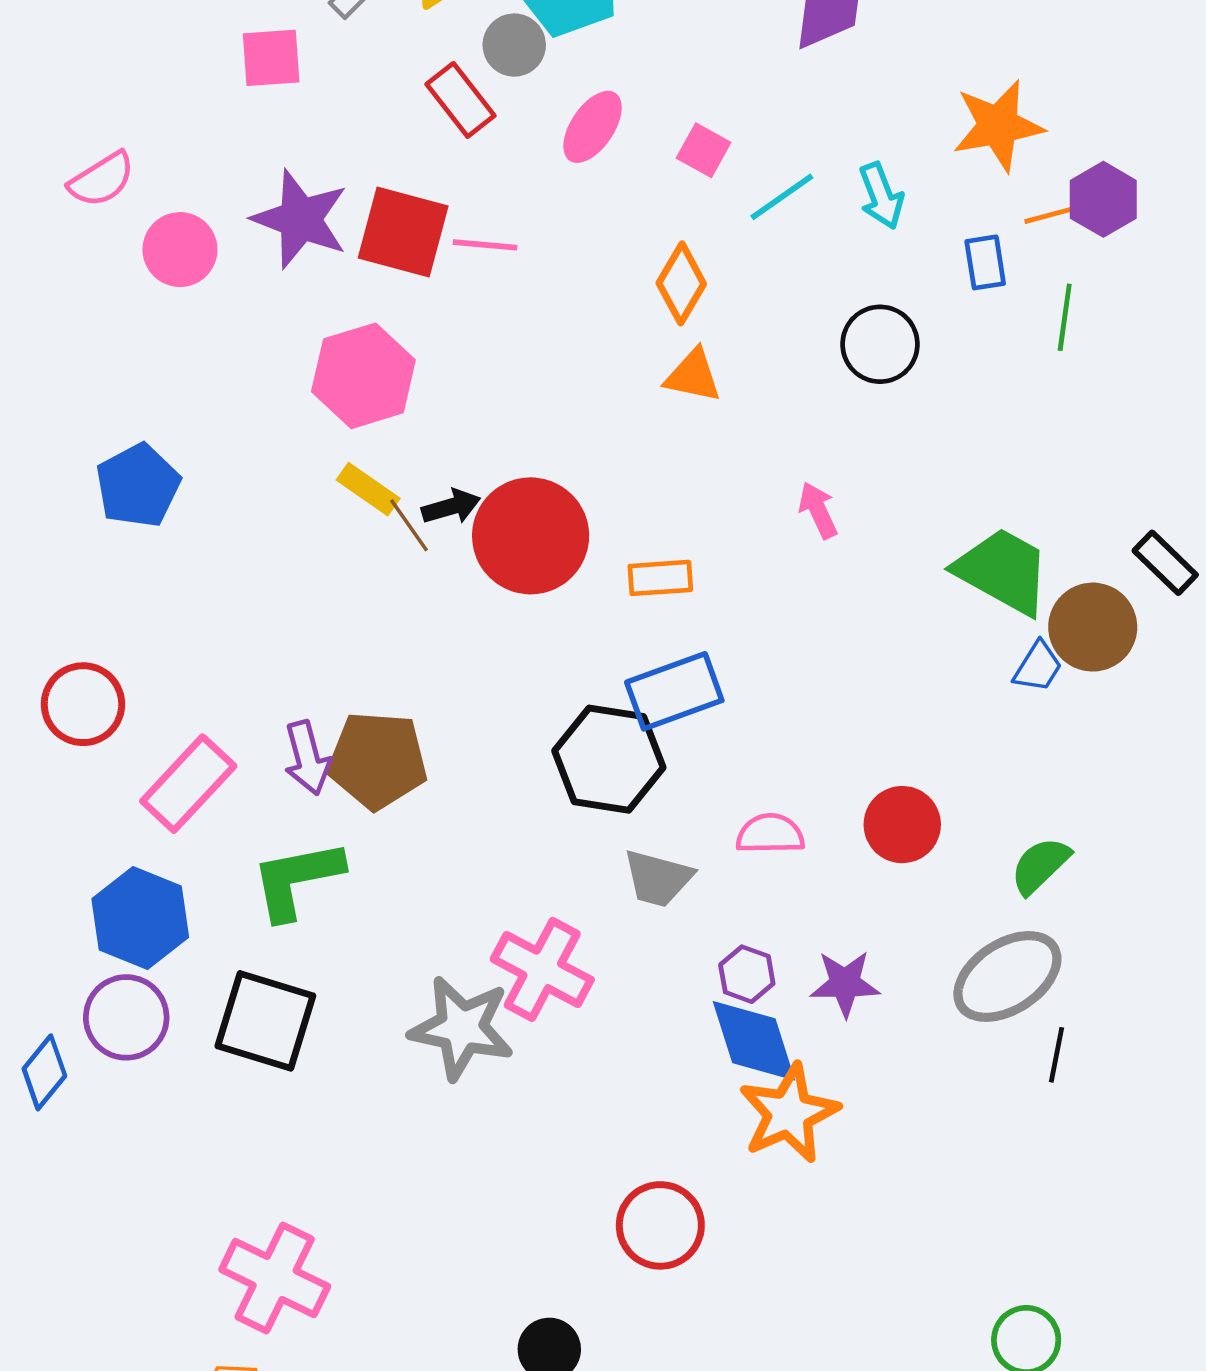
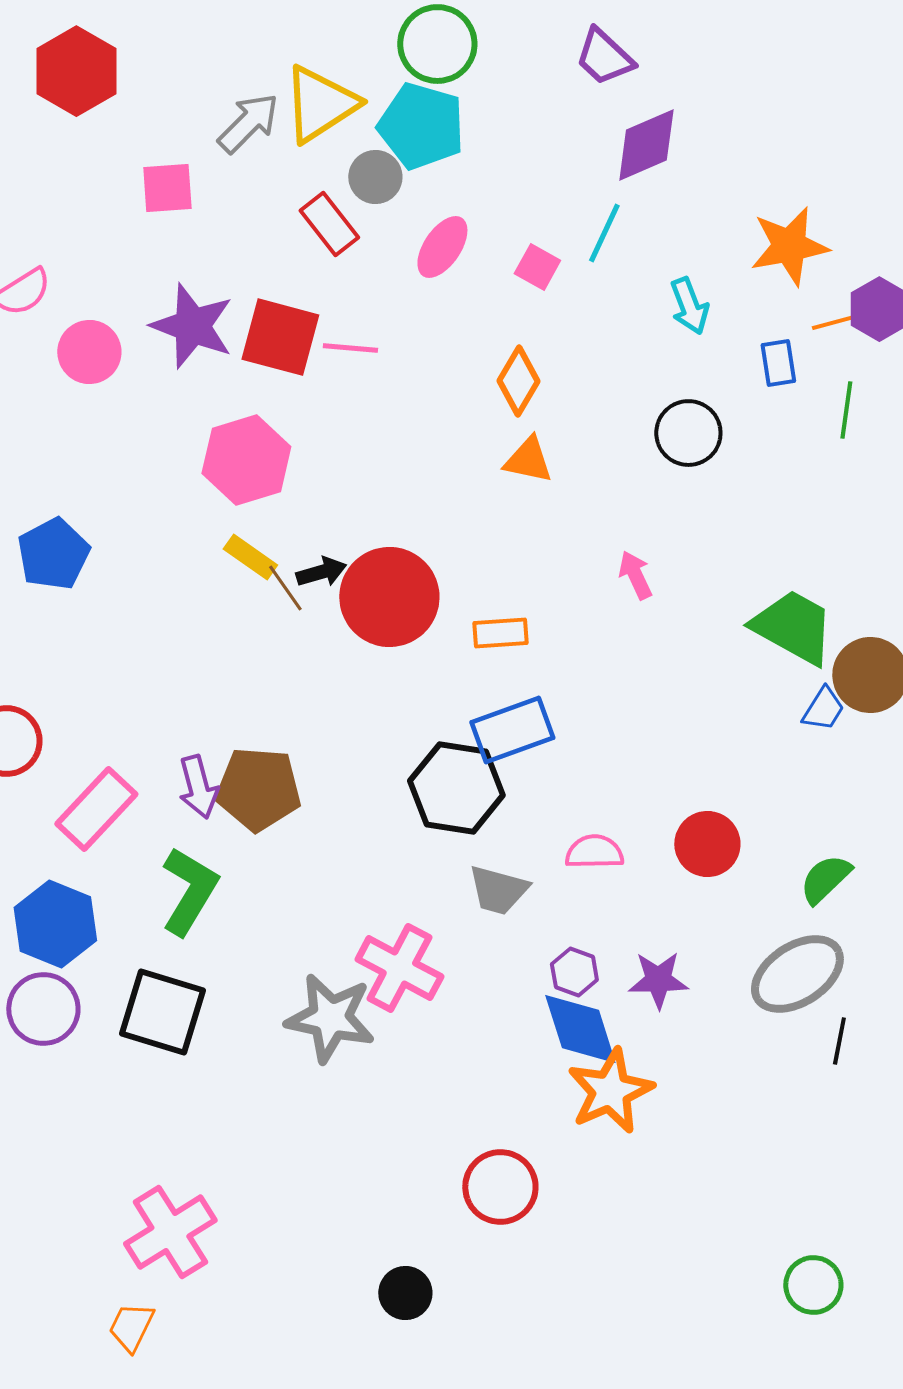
cyan line: (782, 197) -> (604, 233), moved, turned -30
green L-shape: (297, 879) -> (189, 891), turned 132
pink cross: (275, 1278) -> (170, 1232), turned 32

